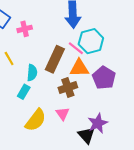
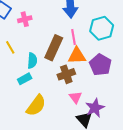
cyan hexagon: (91, 41) -> (102, 28), moved
pink line: (76, 48) -> (73, 37), turned 42
cyan rectangle: (24, 92) -> (25, 79), turned 32
pink triangle: (63, 114) -> (75, 97), moved

